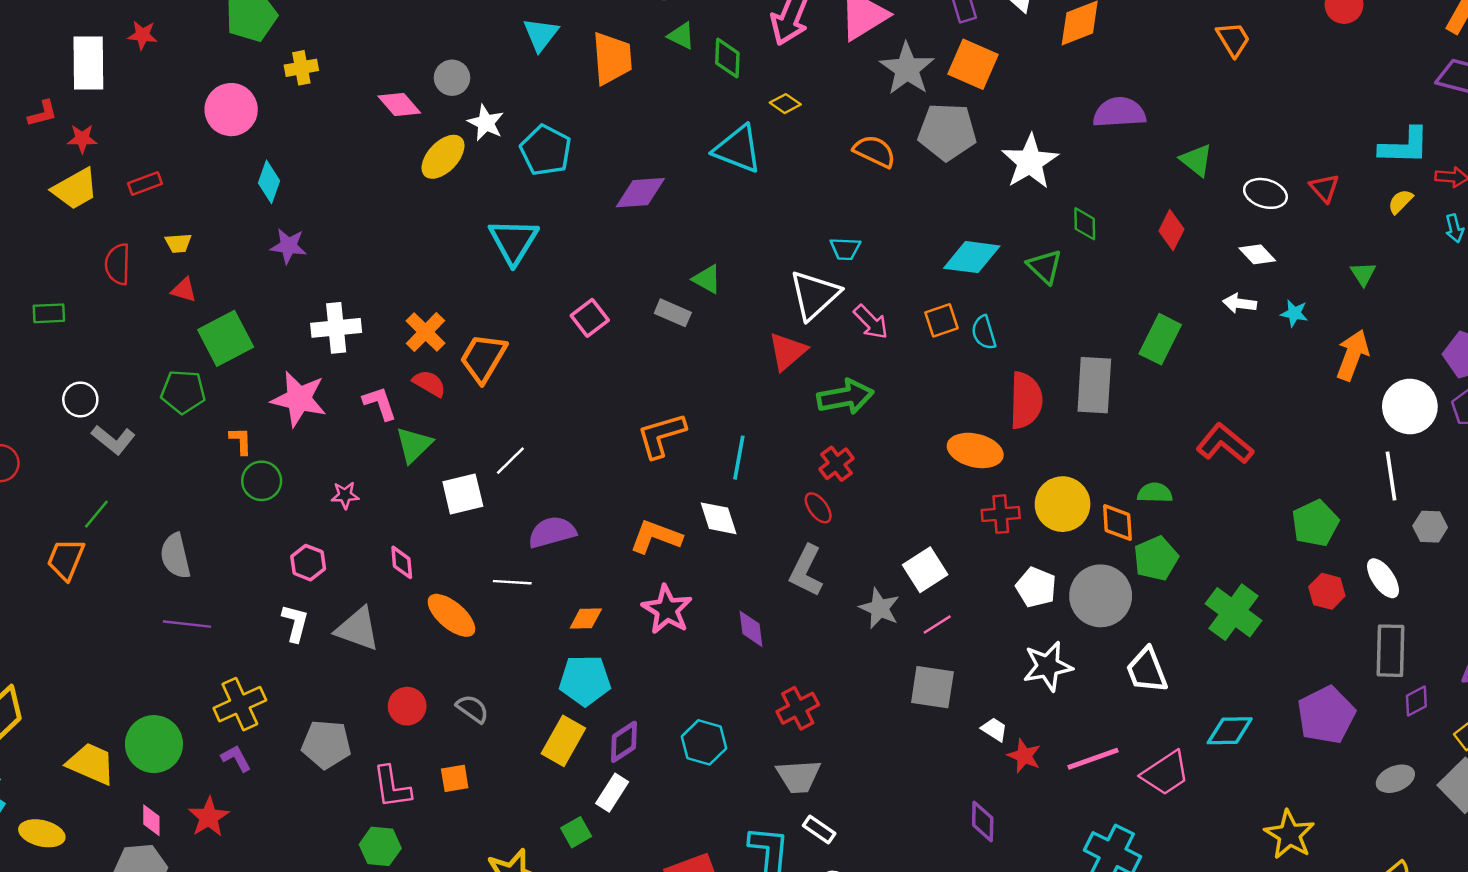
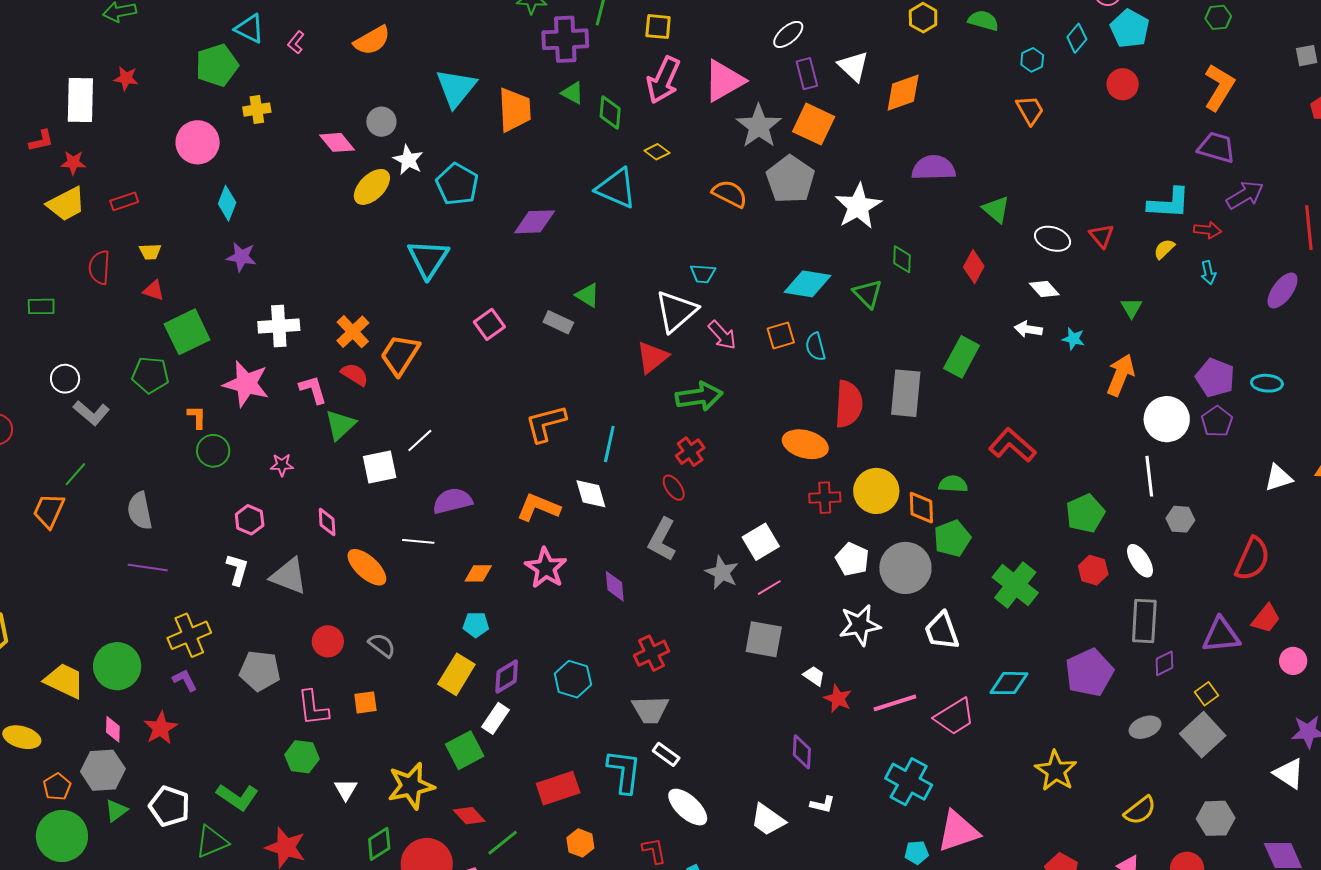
cyan triangle: (541, 34) -> (456, 88), size x1.4
gray pentagon: (947, 132) -> (790, 179), turned 30
cyan pentagon: (585, 680) -> (476, 625), size x0.6
green square: (576, 832) -> (465, 750), size x1.5

